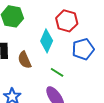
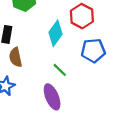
brown semicircle: (24, 60) -> (16, 57), moved

